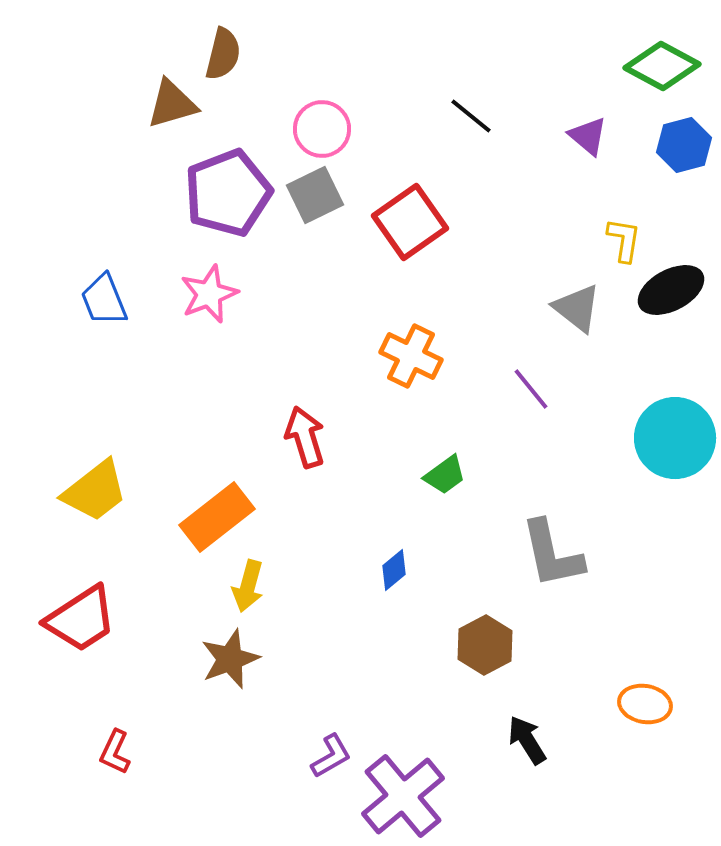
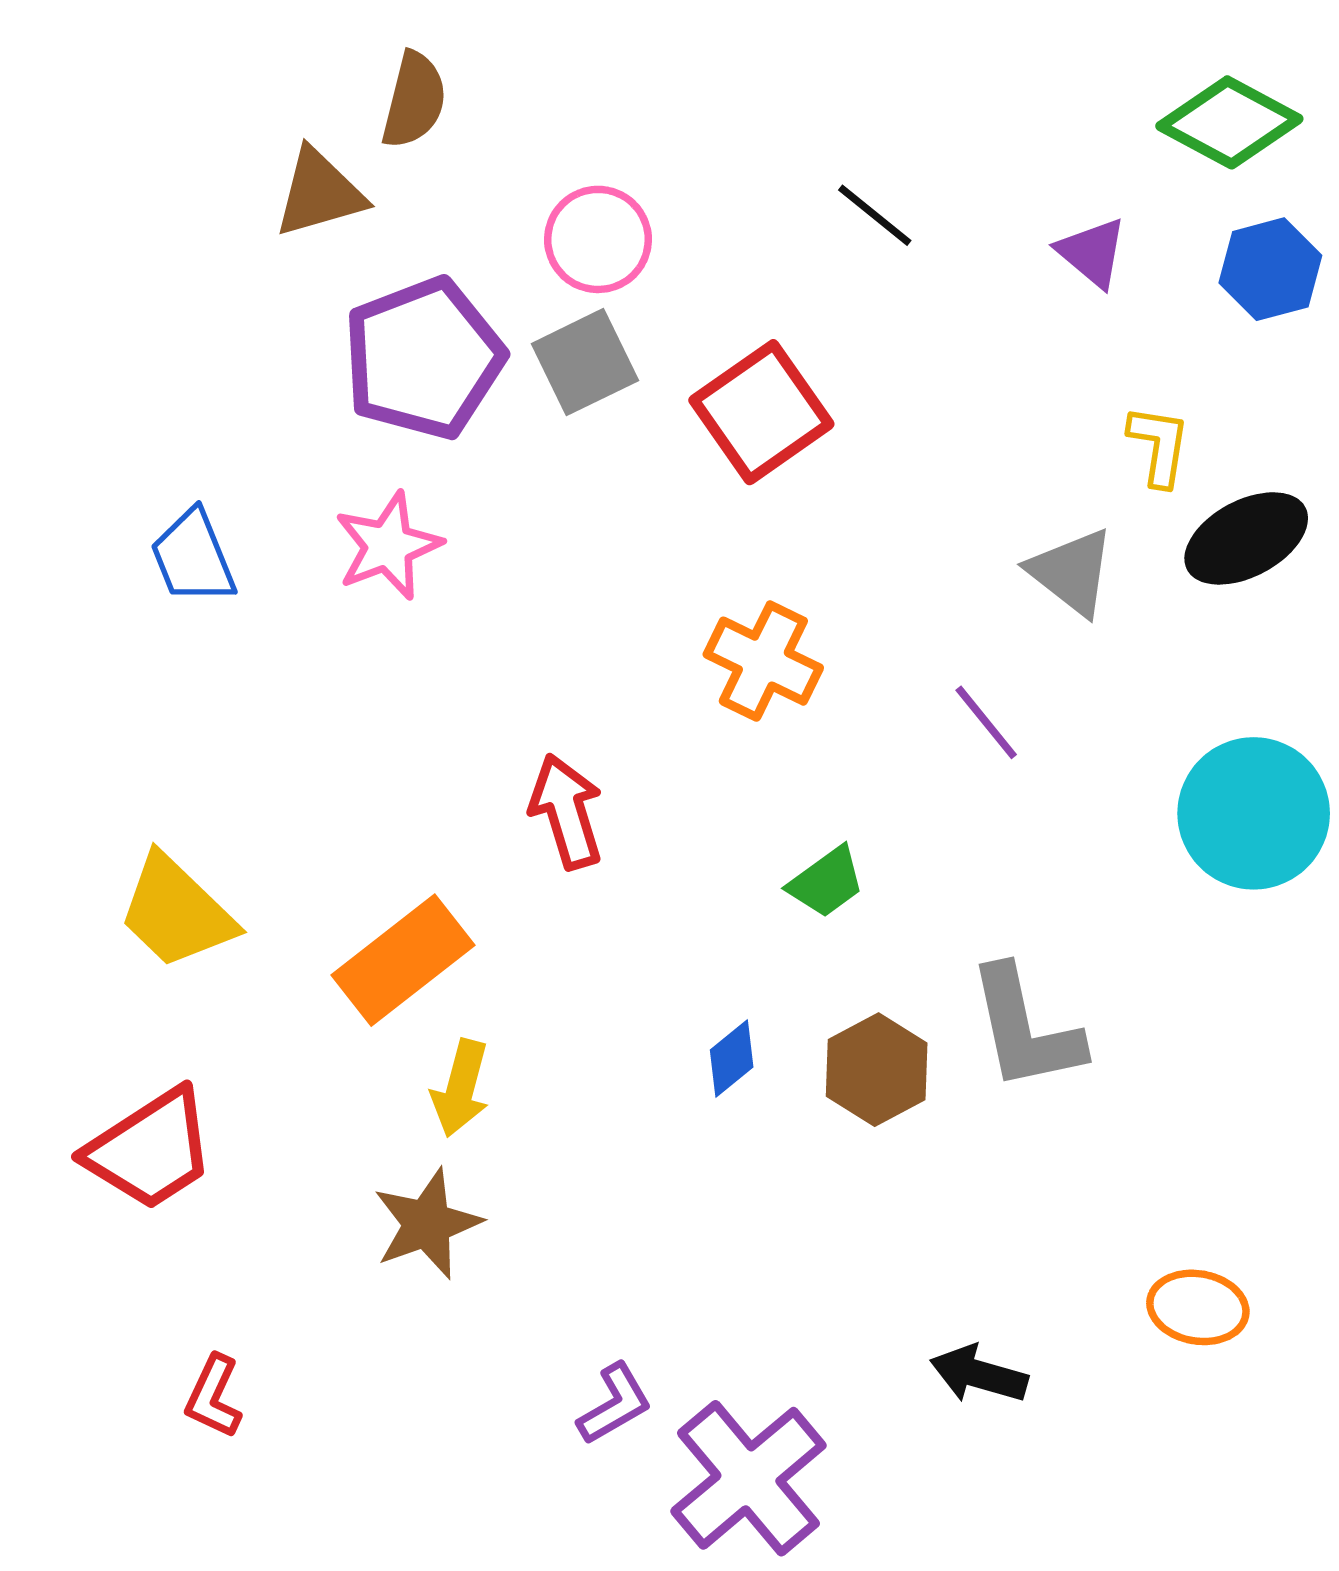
yellow trapezoid: (95, 491) -> (176, 912), turned 82
brown hexagon: (485, 645) -> (877, 1070), moved
black arrow: (527, 740) -> (979, 1374), turned -42

